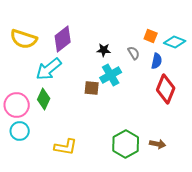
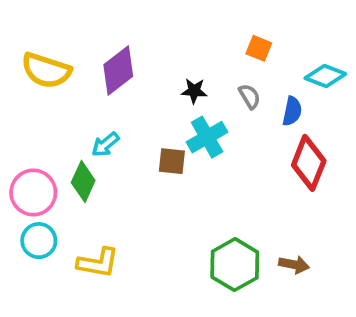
orange square: (151, 36) -> (259, 48), moved
cyan arrow: (49, 69) -> (105, 144), moved, size x0.6
yellow L-shape: (66, 147) -> (98, 263), moved

